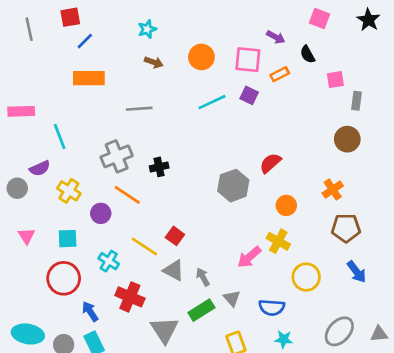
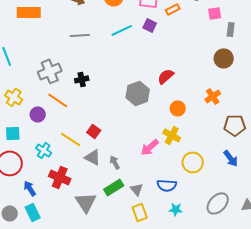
gray line: (139, 109) -> (80, 35), moved
brown pentagon: (346, 228) -> (235, 125), moved
gray triangle: (232, 298) -> (137, 189), moved

